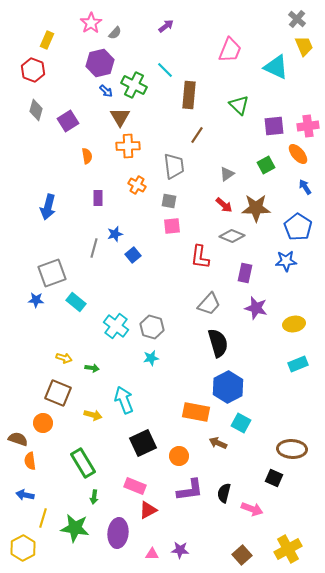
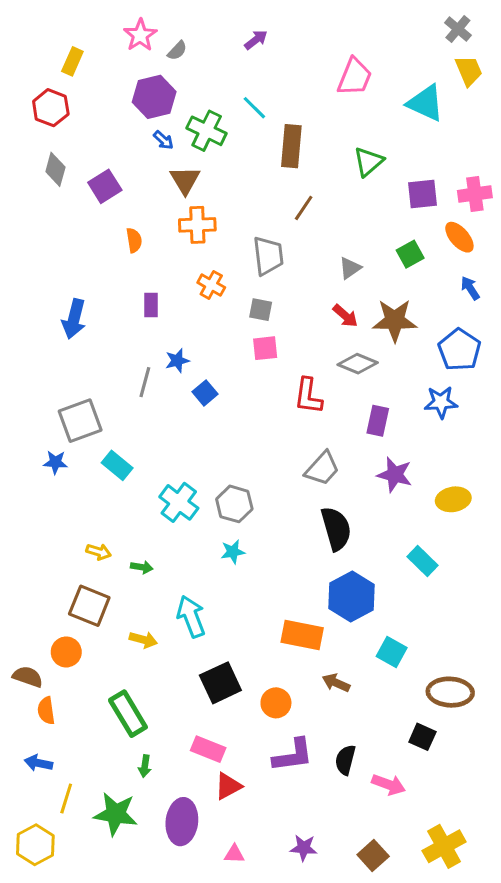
green triangle: (239, 105) -> (368, 162), turned 35
cyan rectangle: (298, 364) -> (422, 561), moved, turned 66
cyan square: (241, 423) -> (392, 652), moved
purple star: (180, 550) -> (304, 848), moved

